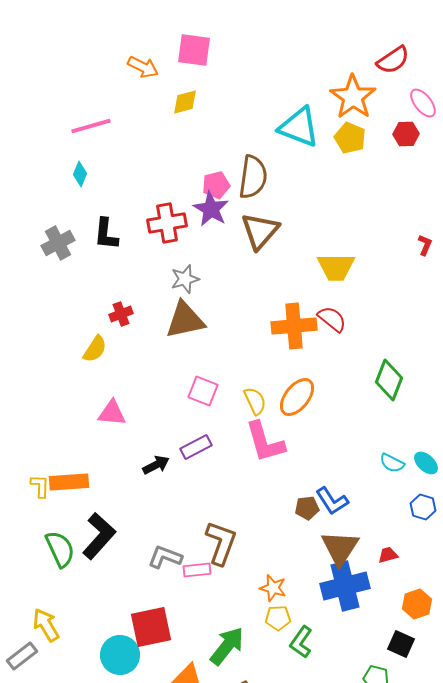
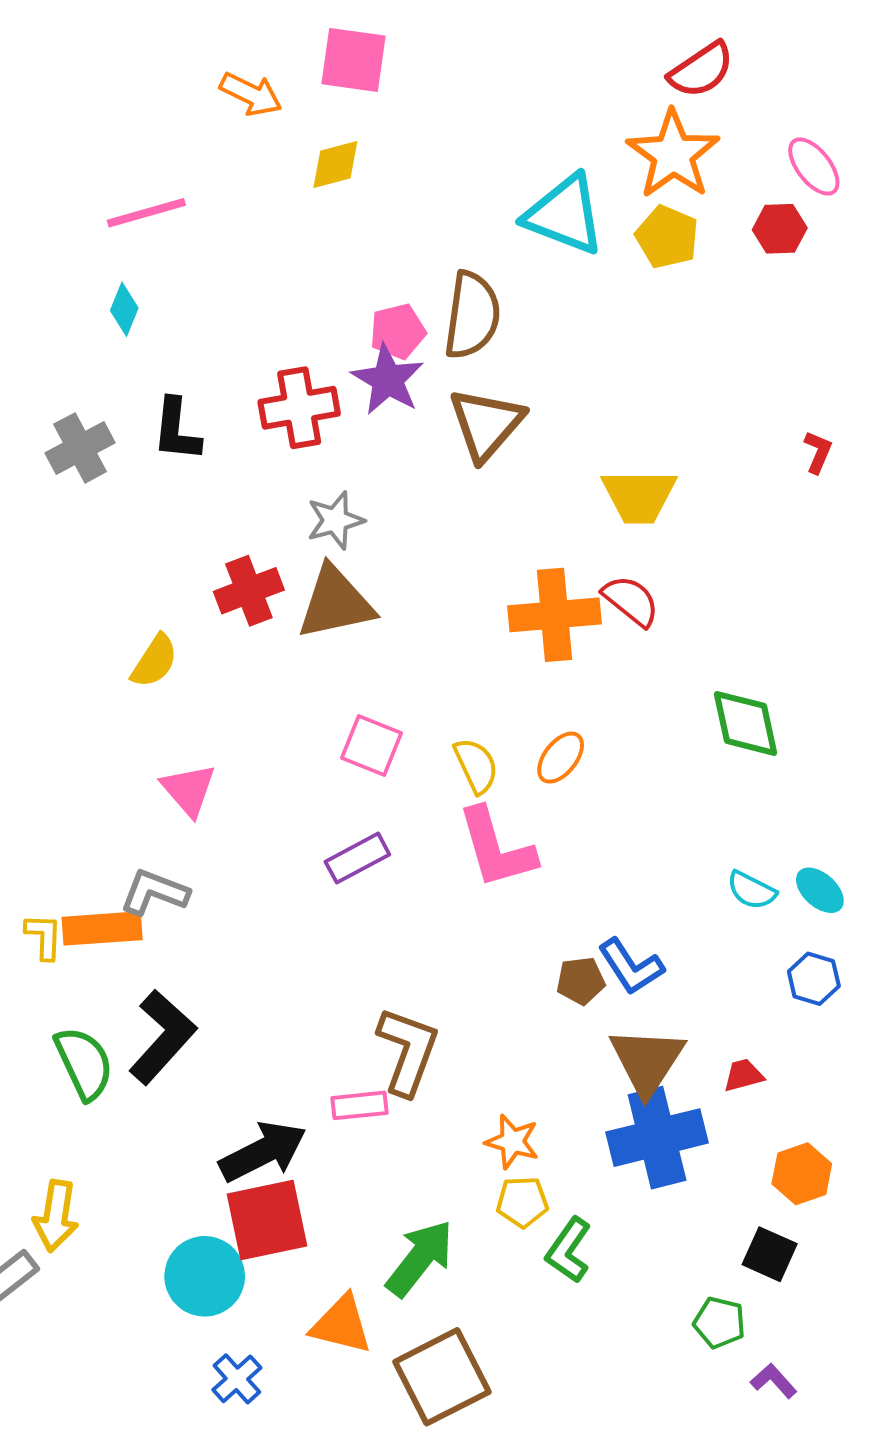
red semicircle: (393, 60) -> (701, 70), moved
red cross: (121, 314) -> (249, 591), moved, size x1.4
green diamond: (389, 380) -> (746, 723), turned -33
orange ellipse: (297, 397) -> (561, 758), size x0.7
pink triangle: (112, 413) -> (189, 790), turned 44
black arrow: (156, 465) -> (263, 1152), moved, size x1.6
gray L-shape: (165, 557) -> (154, 892), moved
yellow arrow: (46, 625) -> (56, 1216), turned -140

